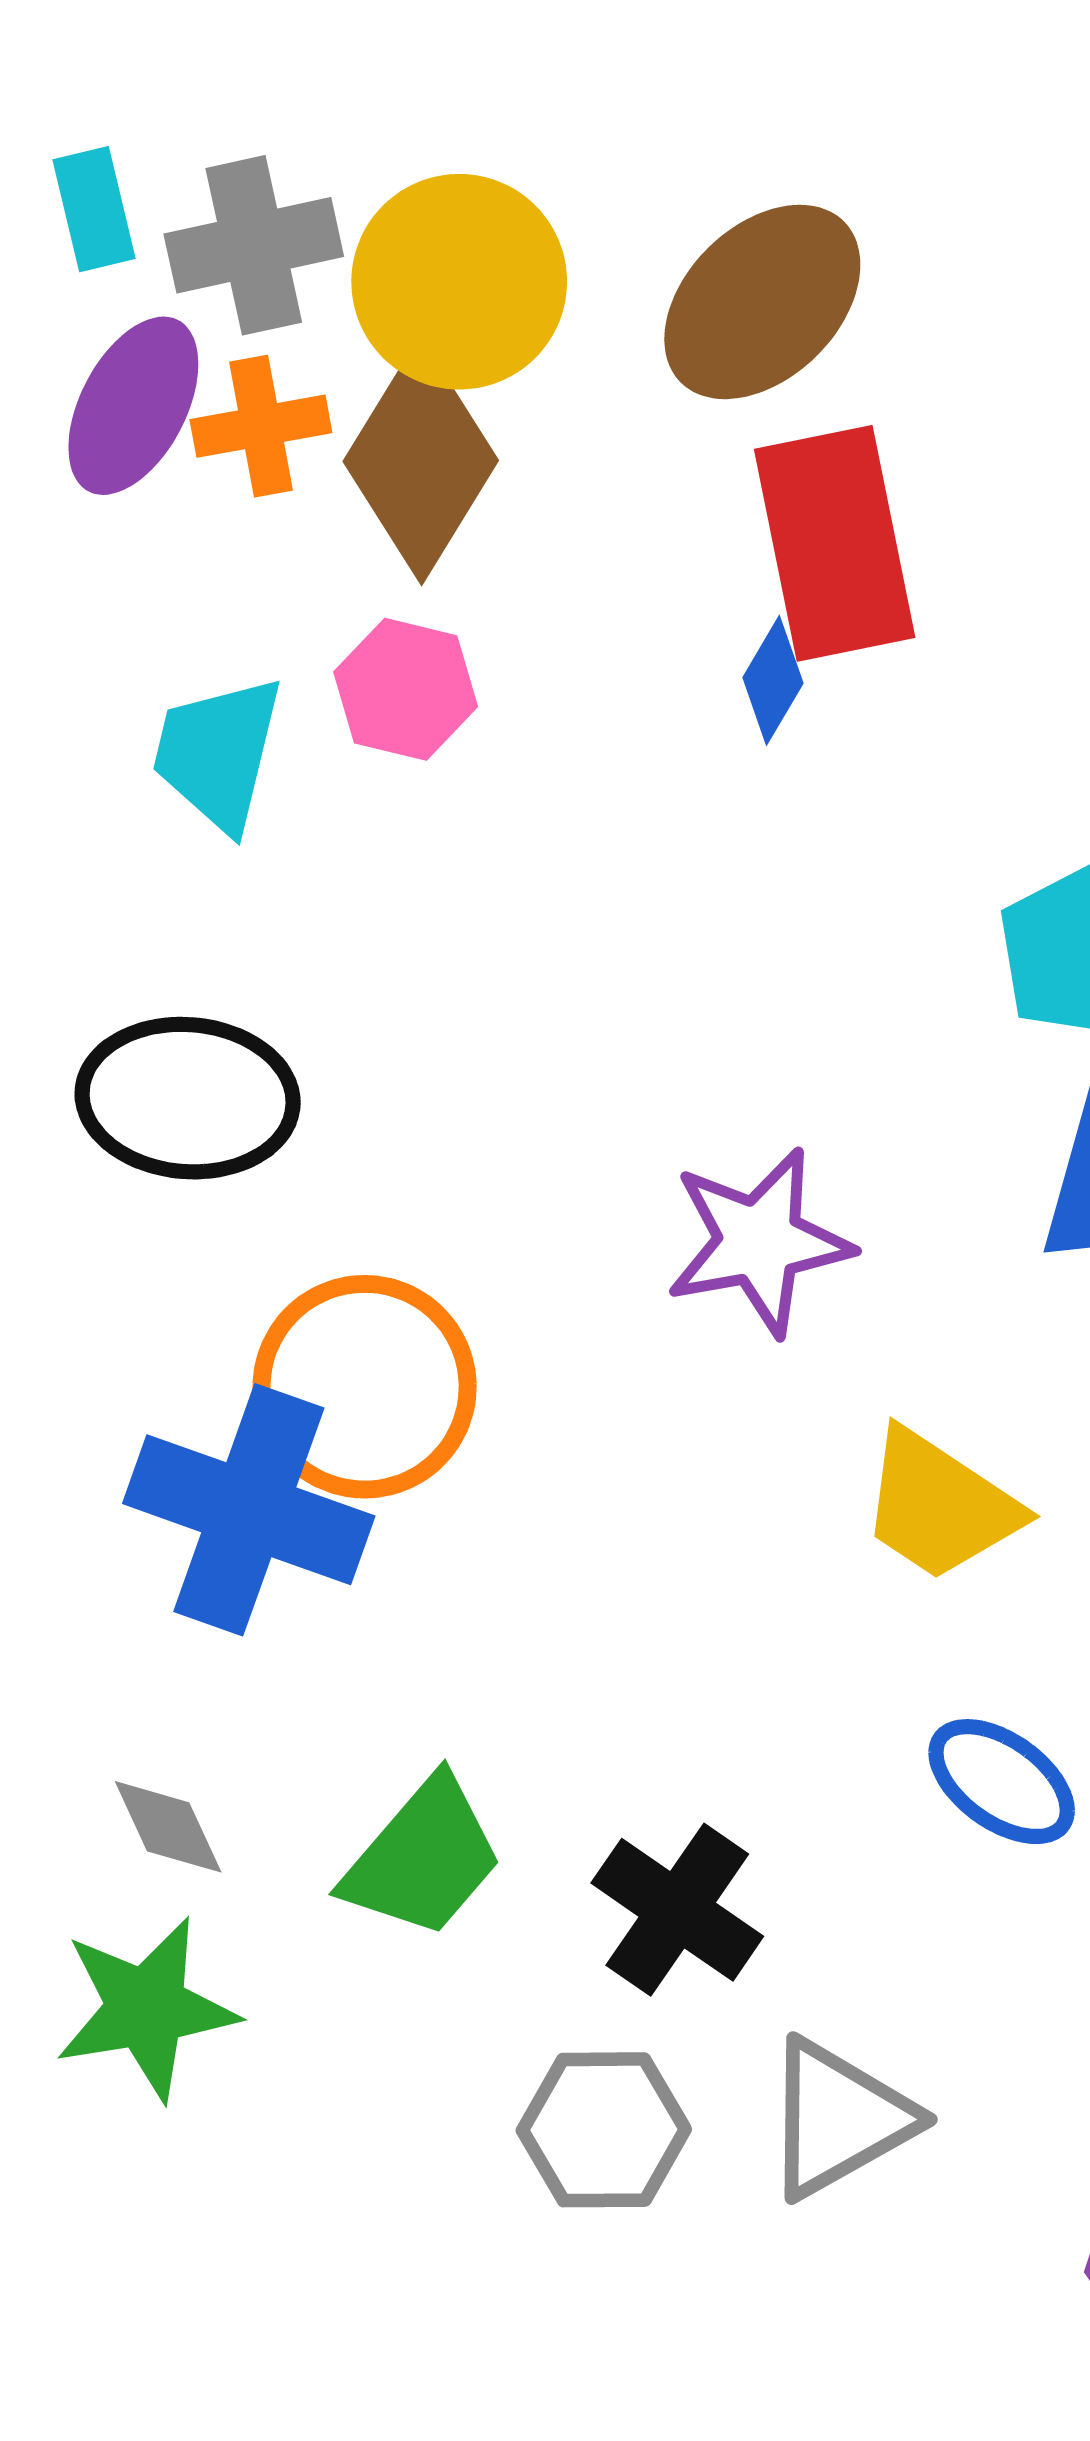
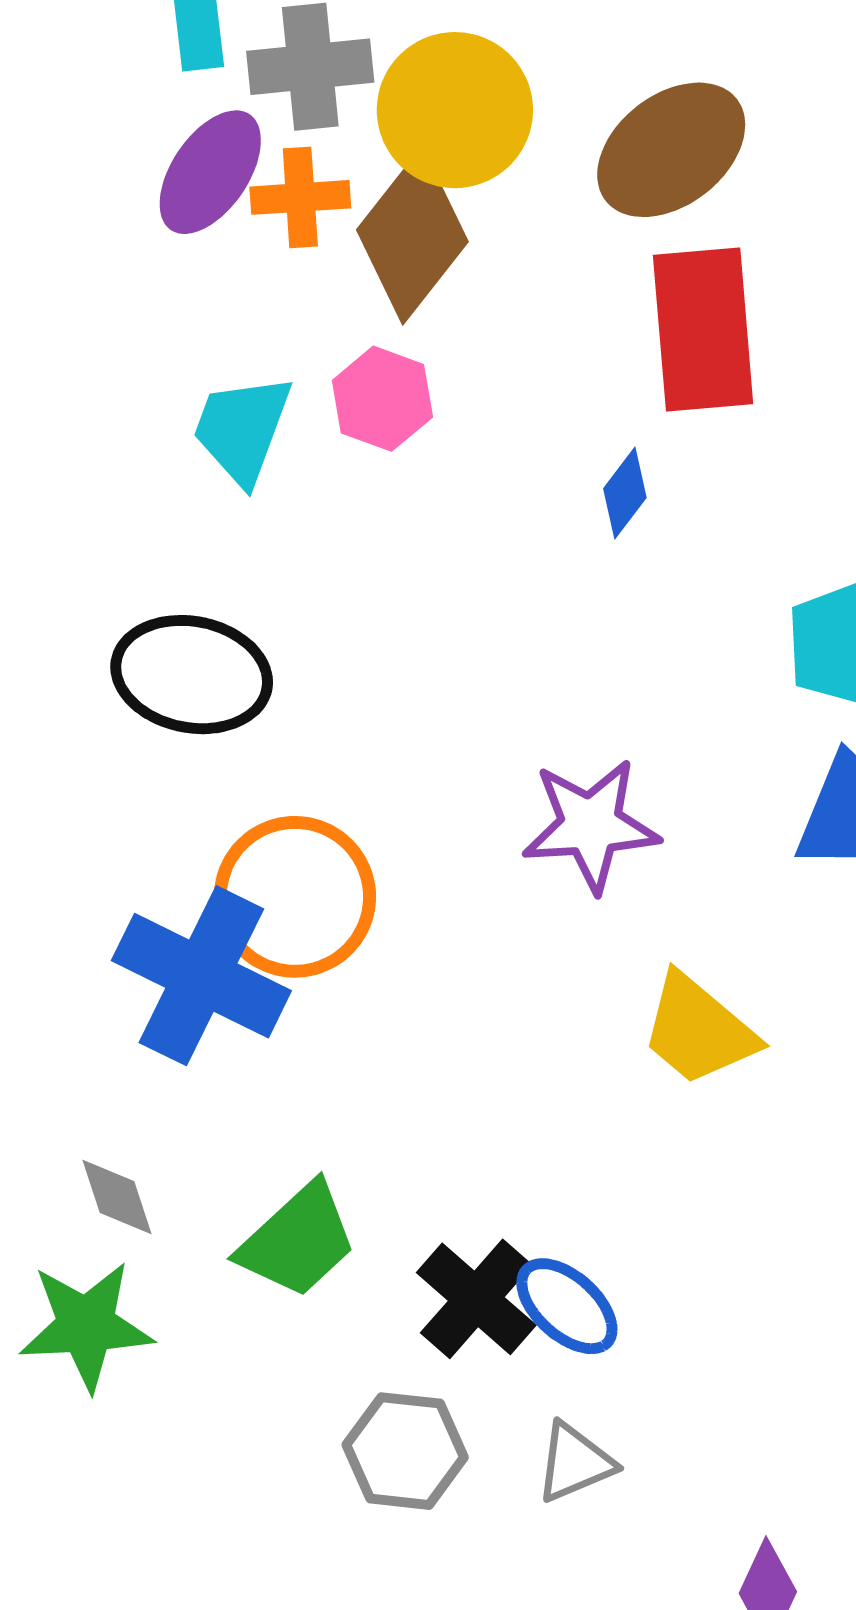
blue diamond: (773, 680) -> (625, 493), moved
blue ellipse: (1002, 1782) -> (567, 1306), moved
gray triangle: (839, 2119) -> (575, 1463), size x0.7

